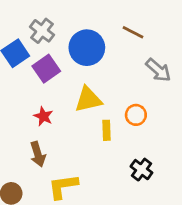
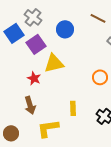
blue circle: (87, 48) -> (65, 29), size x0.7
yellow triangle: (88, 100) -> (54, 63), moved
yellow rectangle: (106, 130) -> (73, 108), moved

